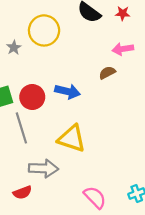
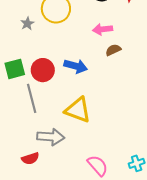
pink arrow: (123, 49) -> (103, 29), moved

